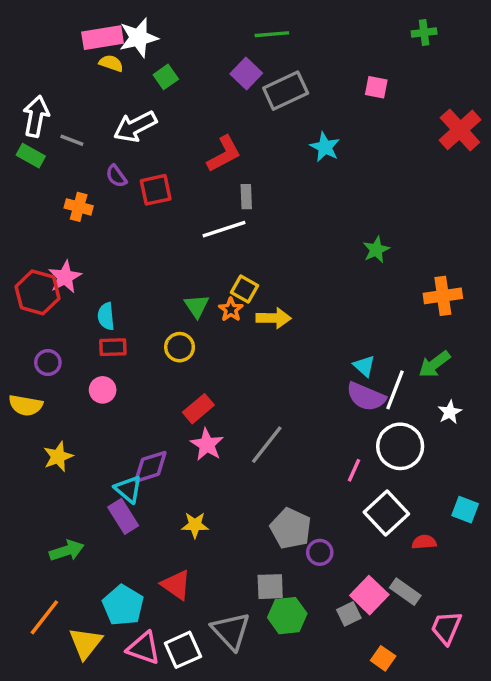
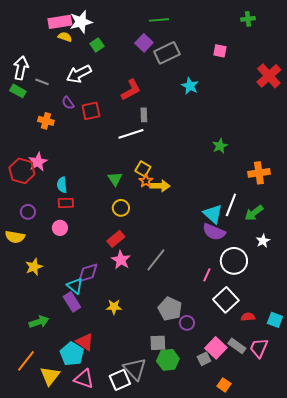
orange star: (231, 310) -> (146, 181), moved
yellow circle: (180, 347) -> (121, 208), moved
cyan triangle: (364, 366) -> (213, 214), size x1.5
white line: (395, 390) -> (231, 205), moved
cyan square: (465, 510) -> (275, 320), moved
red triangle: (176, 585) -> (85, 342), moved
pink trapezoid: (446, 628) -> (259, 348), moved
white square: (183, 650) -> (120, 380), moved

